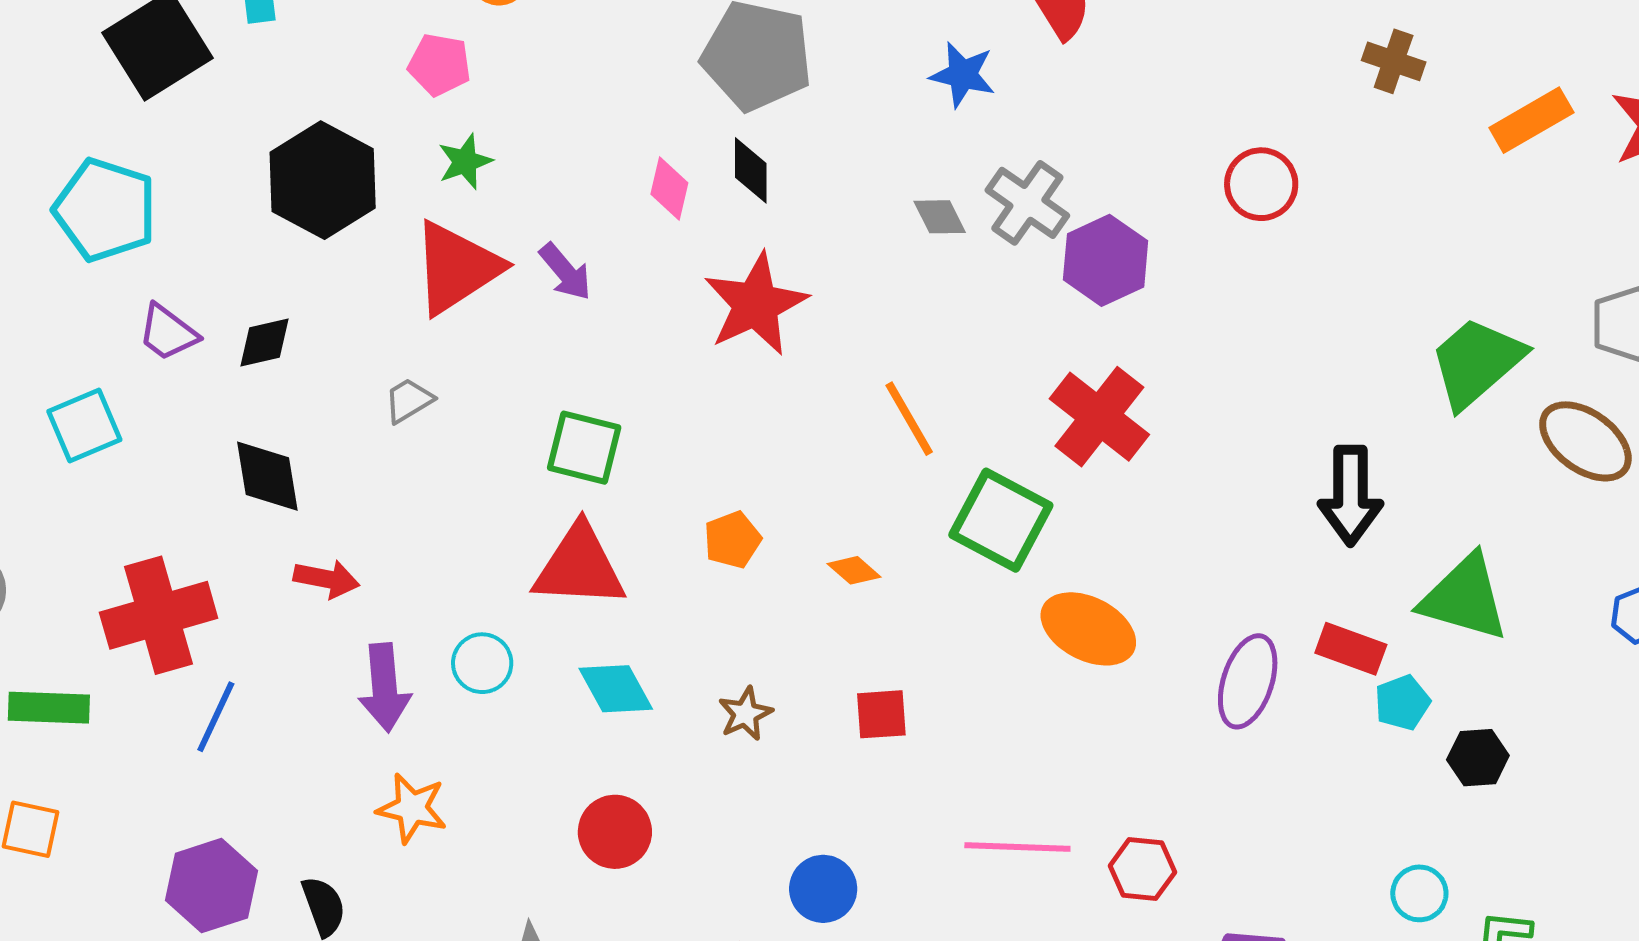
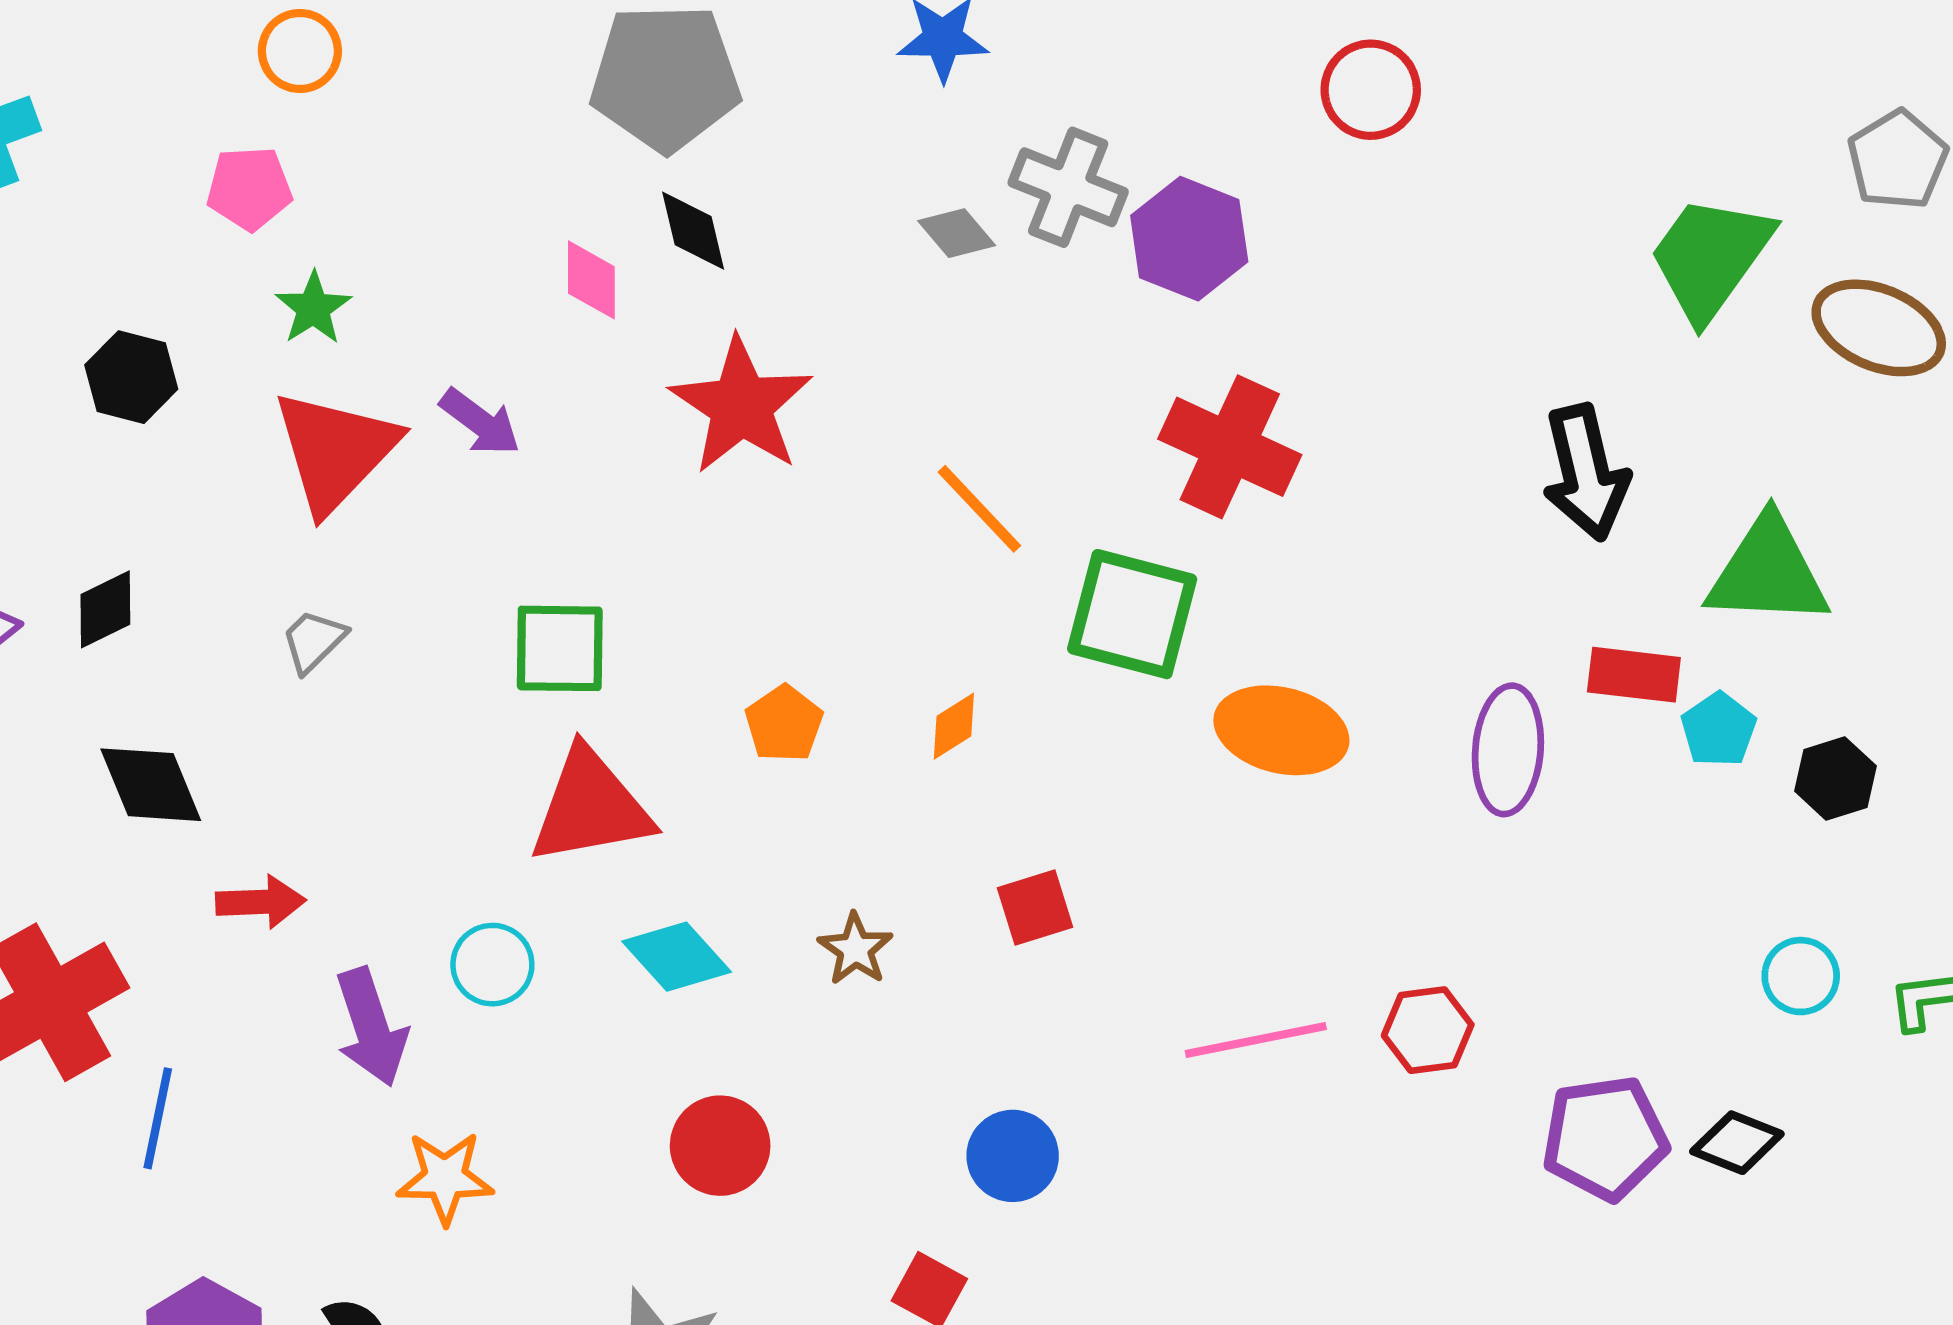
black hexagon: (323, 180) -> (131, 377), size x0.6
orange diamond: (854, 570) -> (954, 726), turned -60

